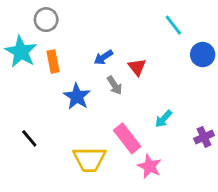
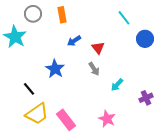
orange rectangle: (53, 62) -> (62, 15), moved
gray arrow: (115, 85) -> (94, 69), moved
black line: (29, 138) -> (29, 89), moved
pink rectangle: (127, 138) -> (66, 120), moved
yellow trapezoid: (89, 159) -> (37, 114), moved, turned -35

